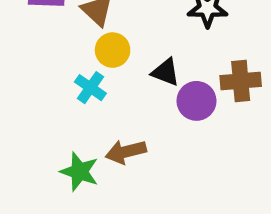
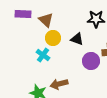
black triangle: (166, 72) -> (77, 39), moved

